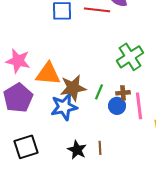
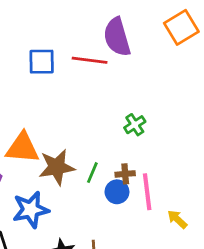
green cross: (130, 57) -> (135, 125), size x0.6
blue star: (64, 107) -> (31, 210), moved

